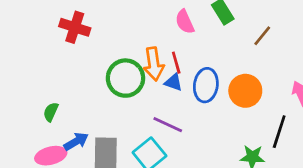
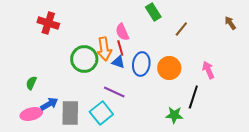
pink semicircle: (185, 22) -> (122, 32), moved

